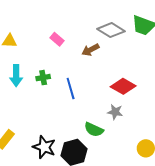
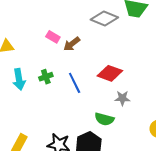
brown arrow: (90, 50) -> (72, 44), moved
red diamond: (123, 86) -> (110, 73), moved

